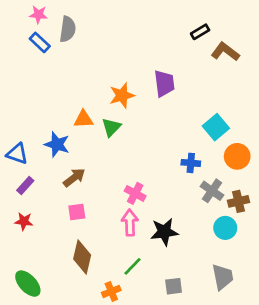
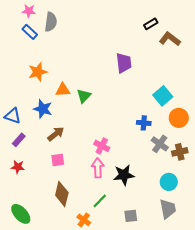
orange star: (122, 95) -> (38, 72), moved
cyan circle: (225, 228) -> (169, 182), moved
orange cross: (111, 291) -> (84, 220), turned -32

